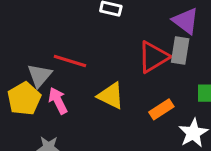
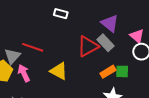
gray rectangle: (180, 51) -> (106, 43), turned -54
orange rectangle: (161, 109) -> (108, 72), moved

